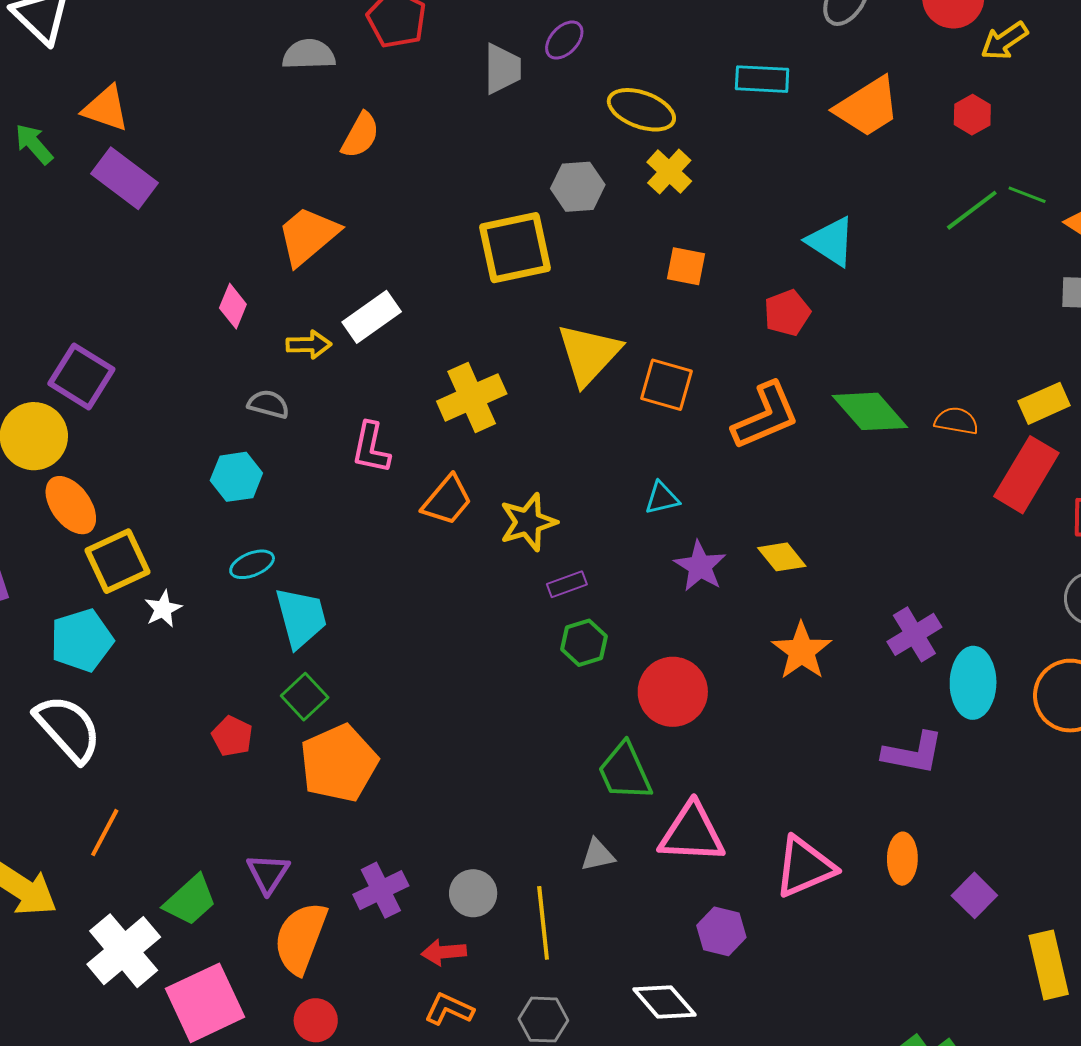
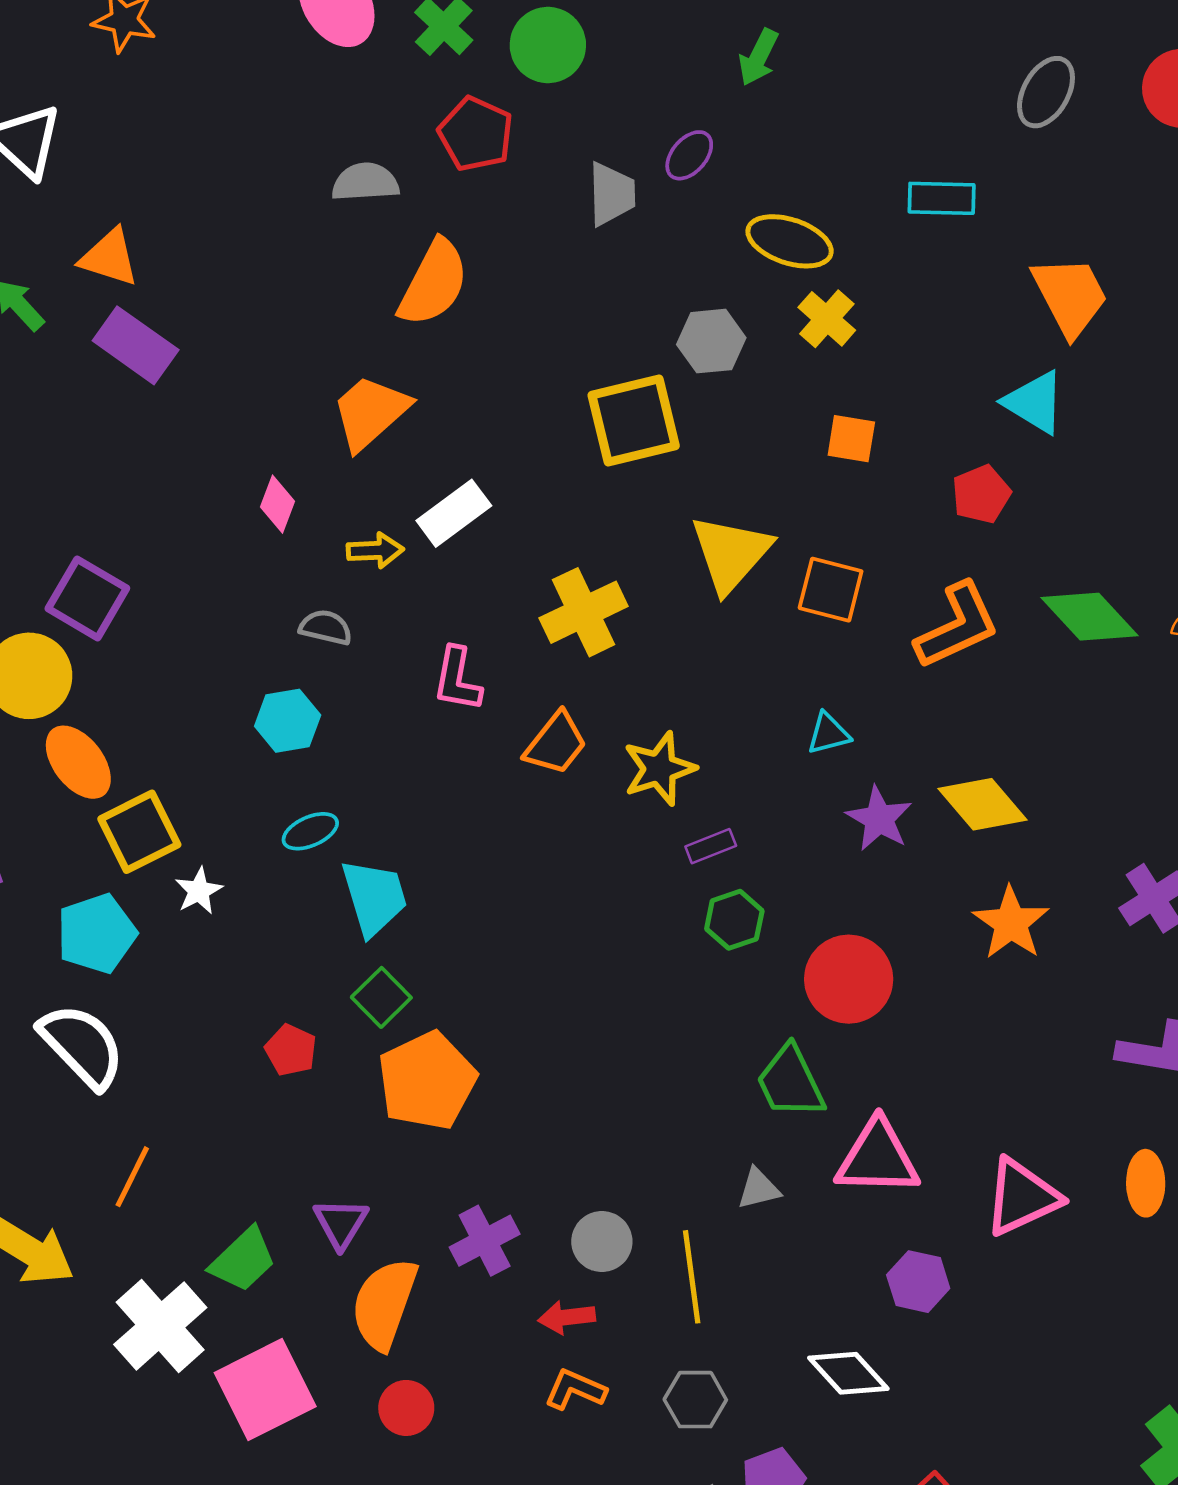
orange trapezoid: (867, 107) -> (1070, 296), moved, turned -84
orange semicircle: (360, 135) -> (434, 283), size x1.5
yellow diamond: (782, 557) -> (983, 804), size x1.4

